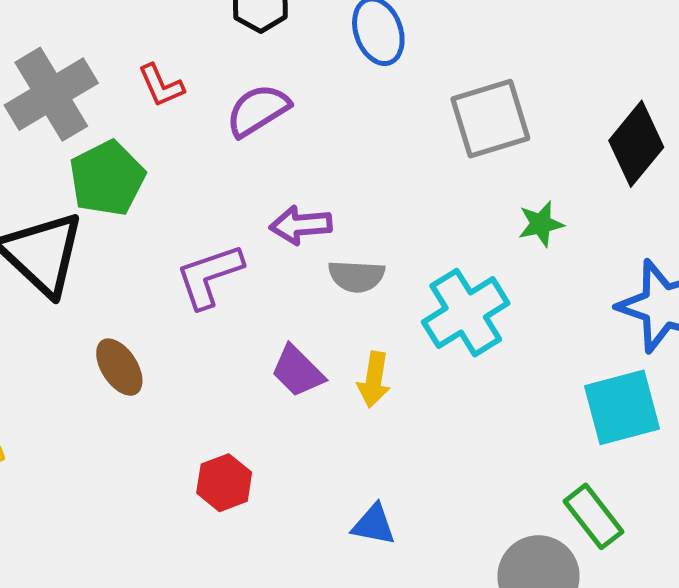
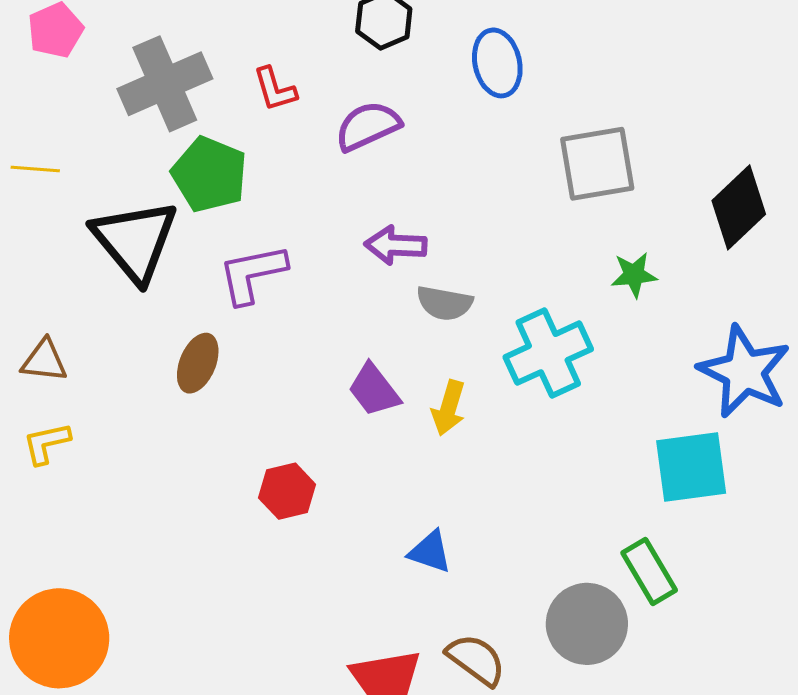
green pentagon: (107, 178) -> (210, 174), turned -30
purple L-shape: (209, 276) -> (252, 274), moved
brown ellipse: (119, 367) -> (198, 363), turned 48

